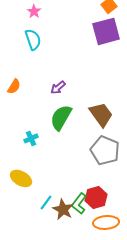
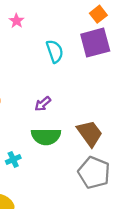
cyan semicircle: (33, 39) -> (55, 51), moved
green semicircle: (61, 117) -> (46, 137), turned -120

